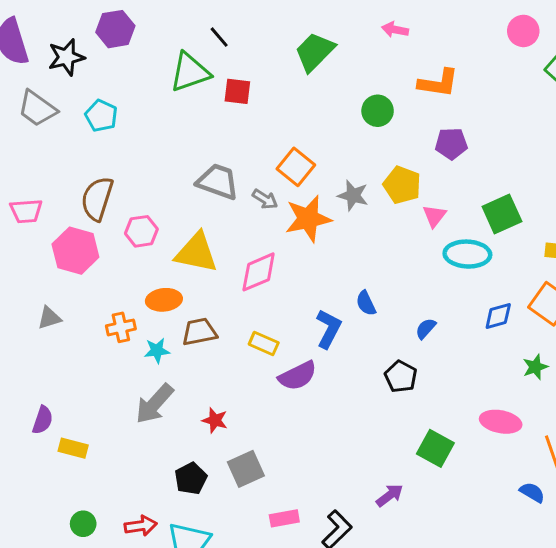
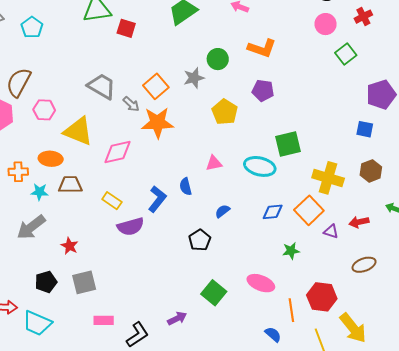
gray star: (353, 195) -> (194, 78), moved, turned 30
pink triangle: (434, 216) -> (214, 163), moved, turned 30

